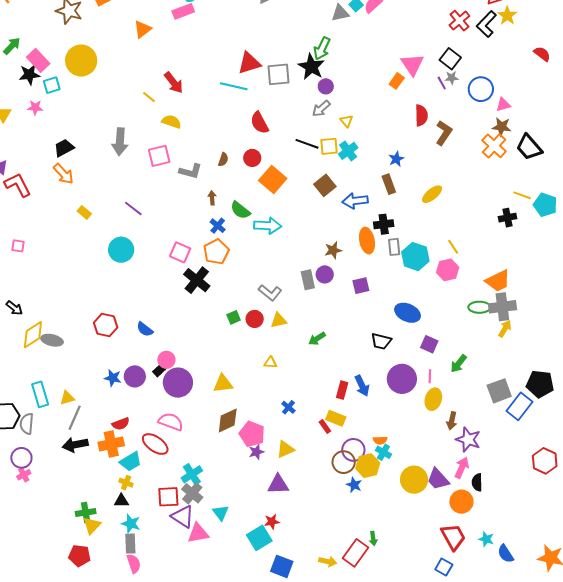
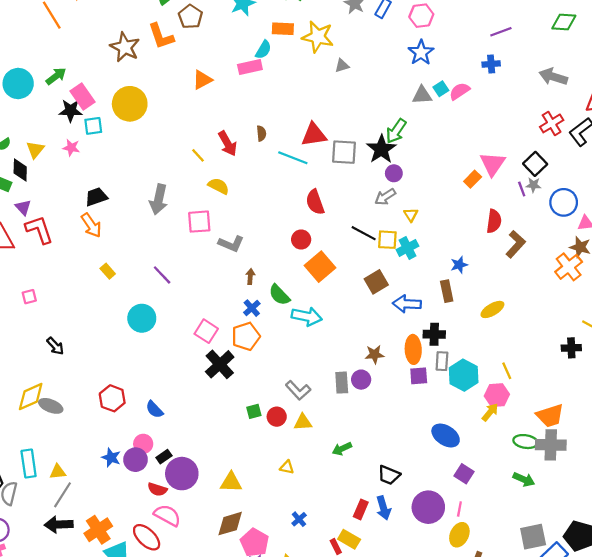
brown semicircle: (223, 160) -> (261, 133), moved, turned -32
pink square: (18, 246) -> (29, 297), turned -32
purple square: (361, 286) -> (419, 376), moved
black arrow: (14, 308) -> (55, 346), moved
yellow arrow: (505, 329) -> (490, 412), moved
black trapezoid: (381, 341) -> (389, 475), moved
pink circle: (166, 360) -> (143, 444), moved
green arrow: (459, 364) -> (524, 479), moved, turned -114
red semicircle: (121, 424) -> (157, 489), moved, turned 30
orange cross: (111, 444) -> (98, 530), turned -30

